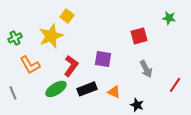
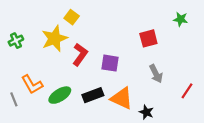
orange L-shape: (30, 65) -> (32, 84), moved
red L-shape: (71, 66) -> (80, 54), moved
orange triangle: (114, 92) -> (122, 98), size x1.6

